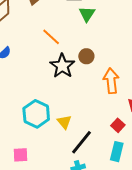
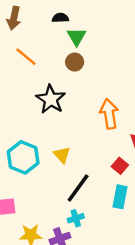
orange line: (51, 37) -> (26, 57), moved
brown circle: (86, 56) -> (75, 62), moved
yellow triangle: (64, 122) -> (62, 155), moved

